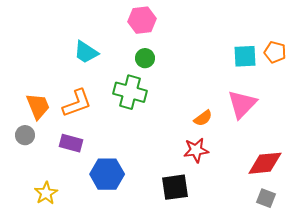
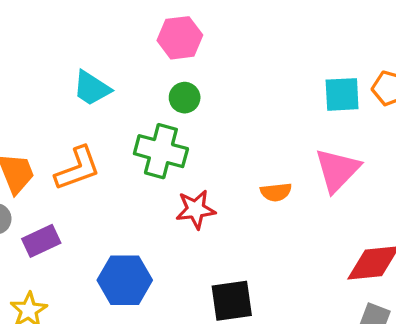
orange semicircle: (203, 118) -> (276, 192), turned 30
purple rectangle: (71, 143) -> (41, 241), moved, turned -40
red star: (196, 150) -> (196, 209), moved

